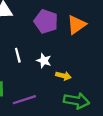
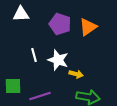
white star: (44, 61) -> (58, 60), size x1.5

